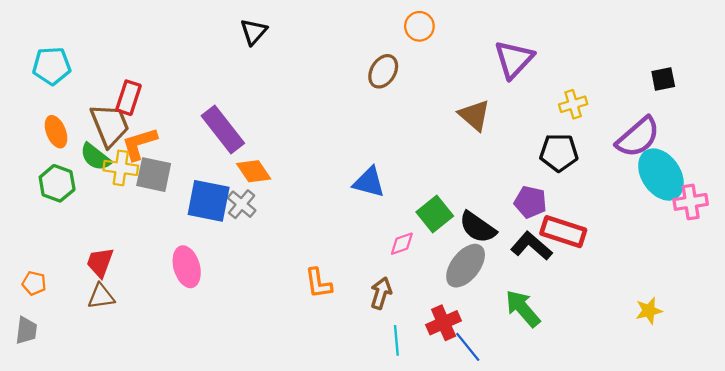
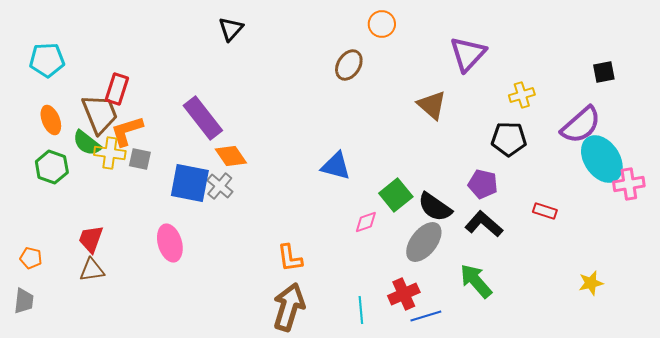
gray square: (154, 175) -> (140, 159), size x0.7
red rectangle: (563, 232) -> (545, 211), moved, size x0.6
brown arrow: (381, 293) -> (289, 307), moved, size x1.6
blue line: (468, 347) -> (426, 316), turned -68

